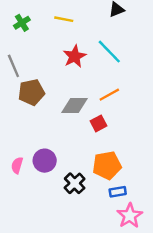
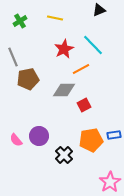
orange line: (109, 95) -> (81, 69), moved
pink semicircle: (17, 165) -> (16, 140), turned -56
blue rectangle: (118, 192) -> (114, 135), moved

